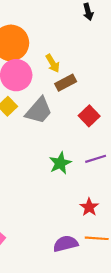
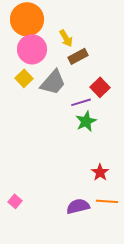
purple line: (96, 159) -> (81, 102), moved
green star: (60, 163) -> (86, 121), moved

